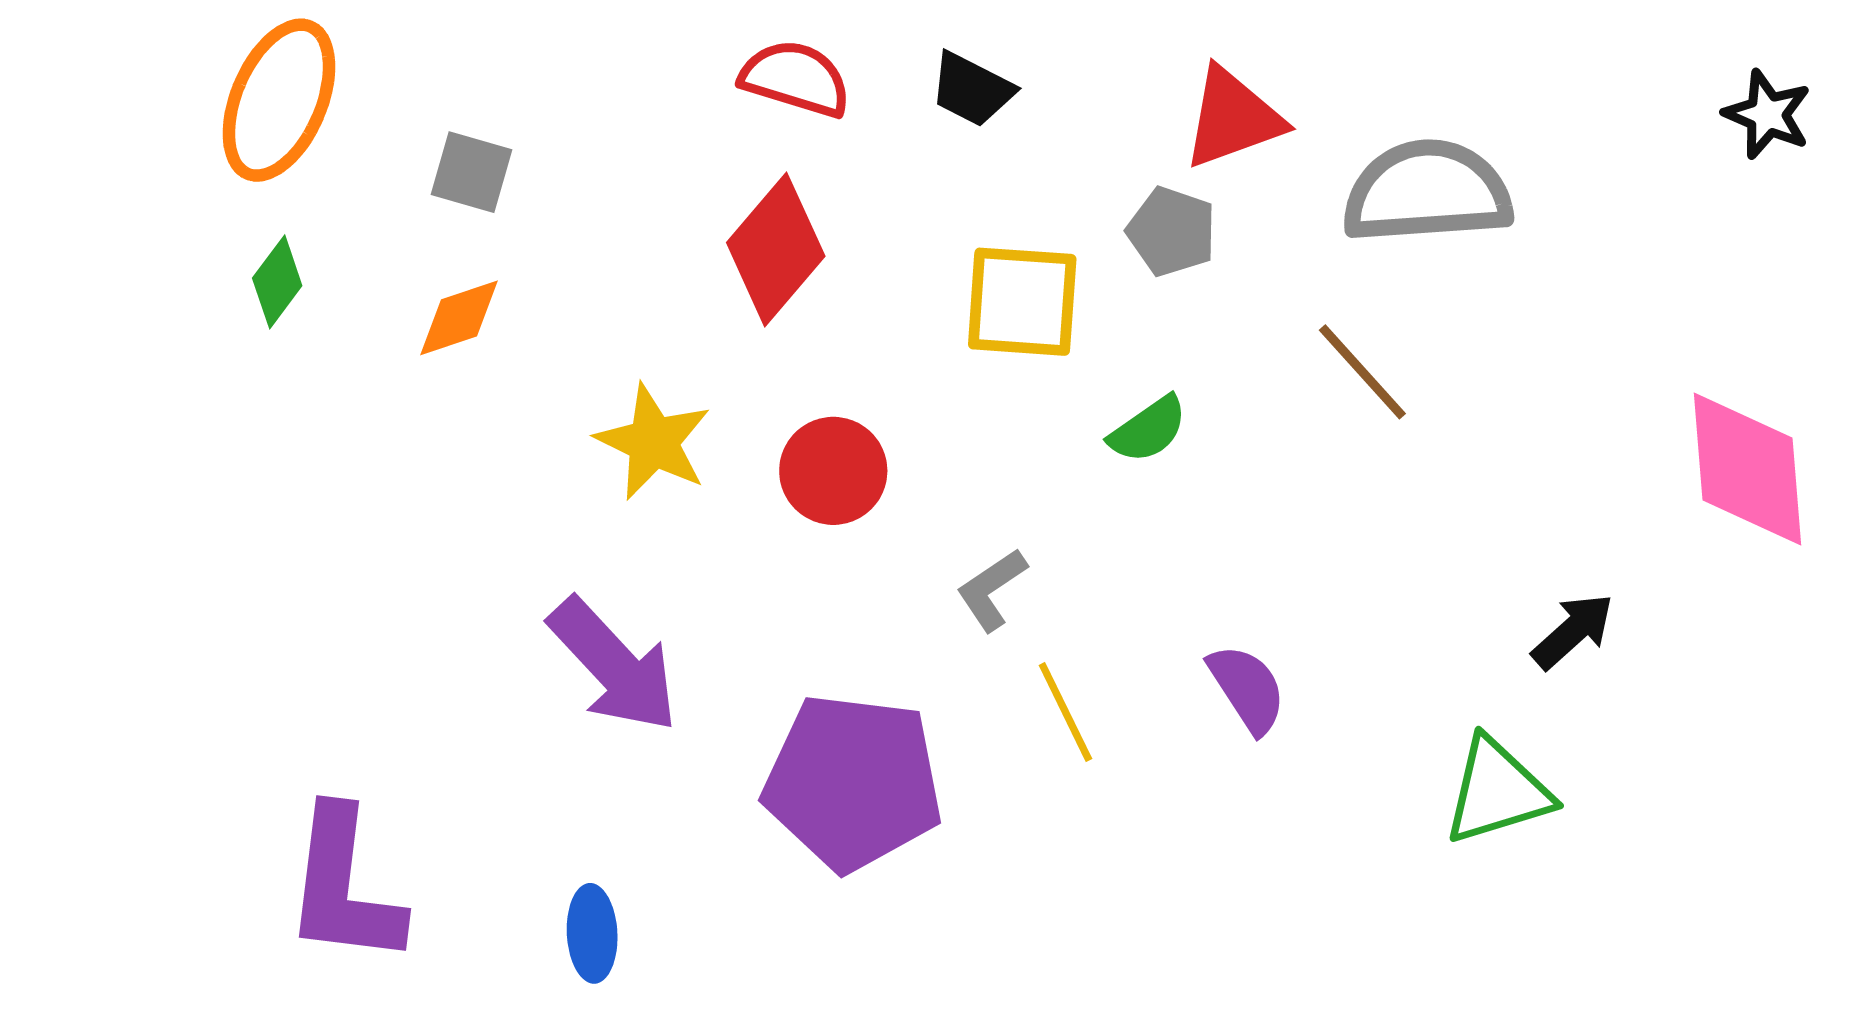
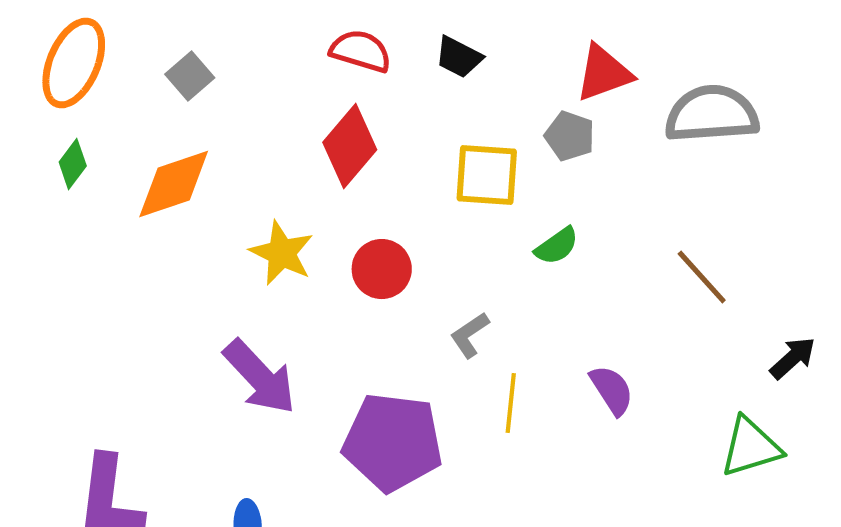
gray square: (472, 172) -> (190, 76), moved, turned 33
orange diamond: (459, 318) -> (174, 184), size x1.6
brown line: (1362, 372) -> (702, 277), moved
yellow line: (1065, 712) -> (511, 403), turned 32

